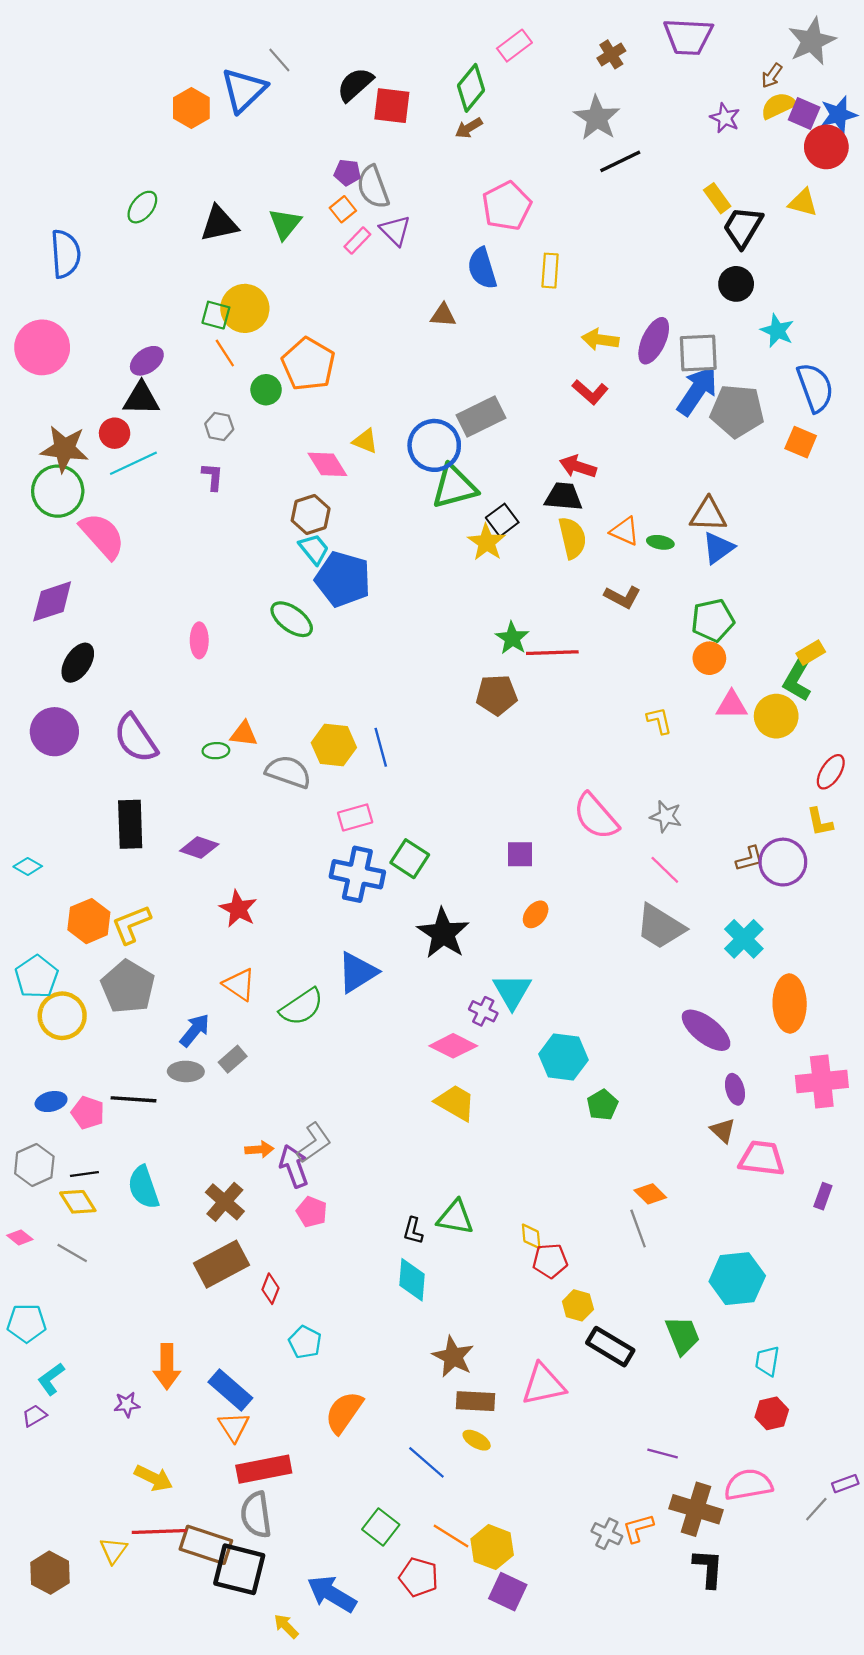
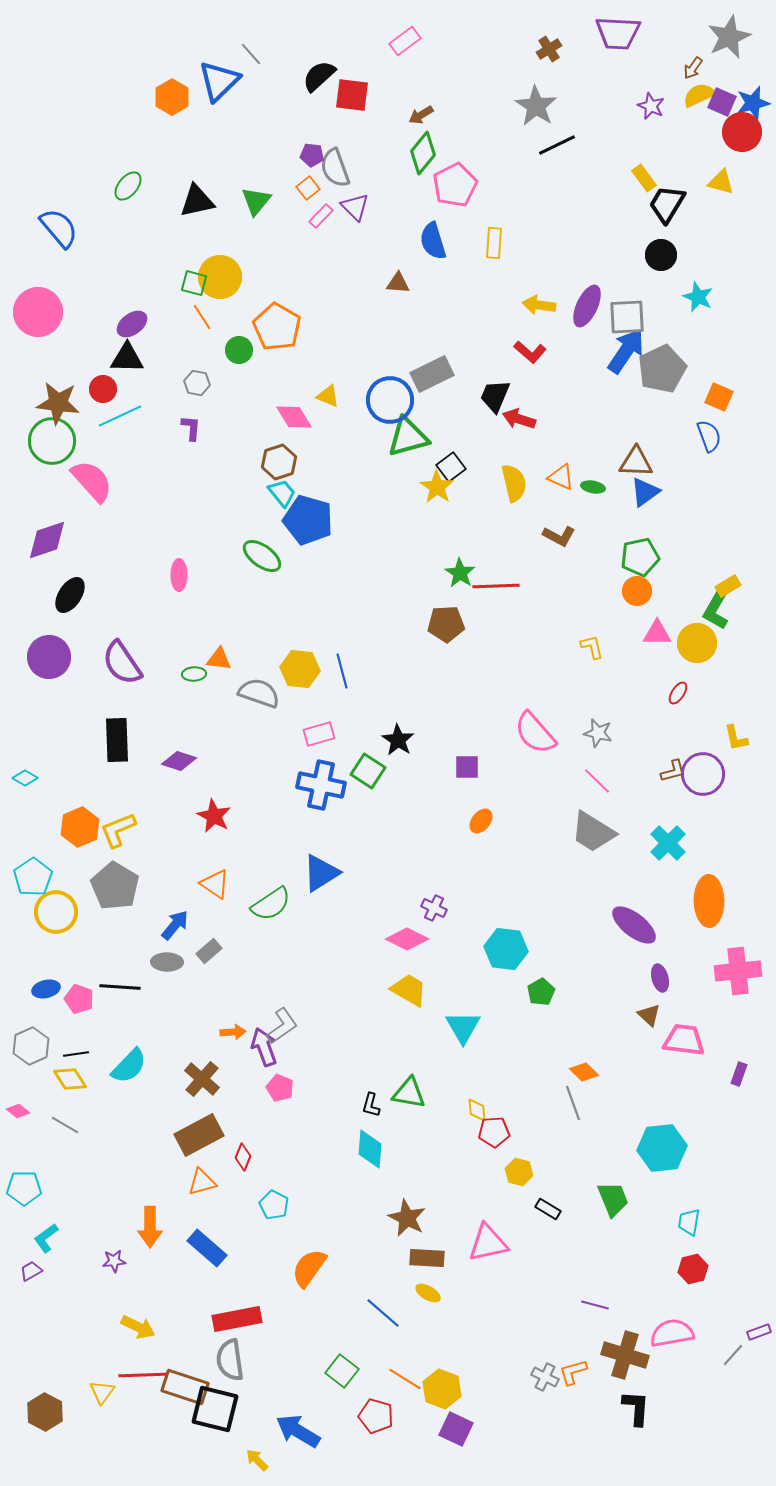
pink rectangle: (514, 46) -> (405, 41), moved
green diamond: (471, 88) -> (423, 153), moved
blue semicircle: (66, 254) -> (59, 228), turned -36
blue semicircle: (815, 388) -> (709, 436), moved, size x0.7
gray pentagon: (737, 411) -> (662, 369), turned -30
black trapezoid: (563, 497) -> (495, 396), moved, turned -72
red ellipse: (831, 772) -> (678, 693), moved, size x0.7
black star: (443, 933) -> (398, 740), moved, size x0.7
cyan triangle: (512, 991) -> (463, 1027), moved
cyan semicircle: (143, 1187) -> (129, 1066), turned -117
black rectangle: (610, 1347) -> (548, 1209), size x0.6
orange triangle: (234, 1427) -> (202, 1182), moved, turned 48

